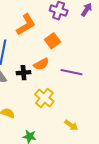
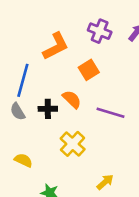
orange semicircle: (41, 64) -> (72, 99), turned -112
yellow arrow: (71, 125) -> (105, 182), turned -80

